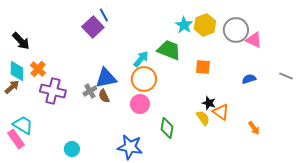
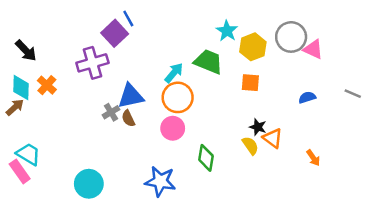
yellow hexagon: (205, 25) -> (253, 47), moved
purple cross: (53, 91) -> (92, 63), moved, turned -30
cyan circle: (72, 149) -> (89, 184), size x1.5

